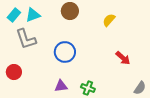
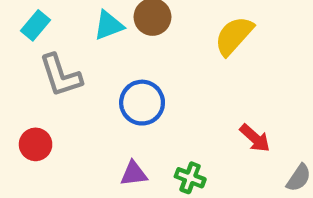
cyan triangle: (33, 15) -> (109, 25), moved
yellow semicircle: (109, 20) -> (234, 36), size x1.5
red arrow: (123, 58) -> (255, 138), moved

